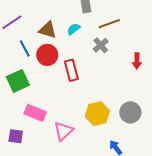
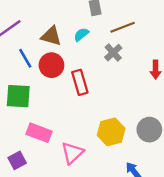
green square: (18, 81) -> (18, 96), turned 30
purple square: (16, 136) -> (17, 160), turned -35

